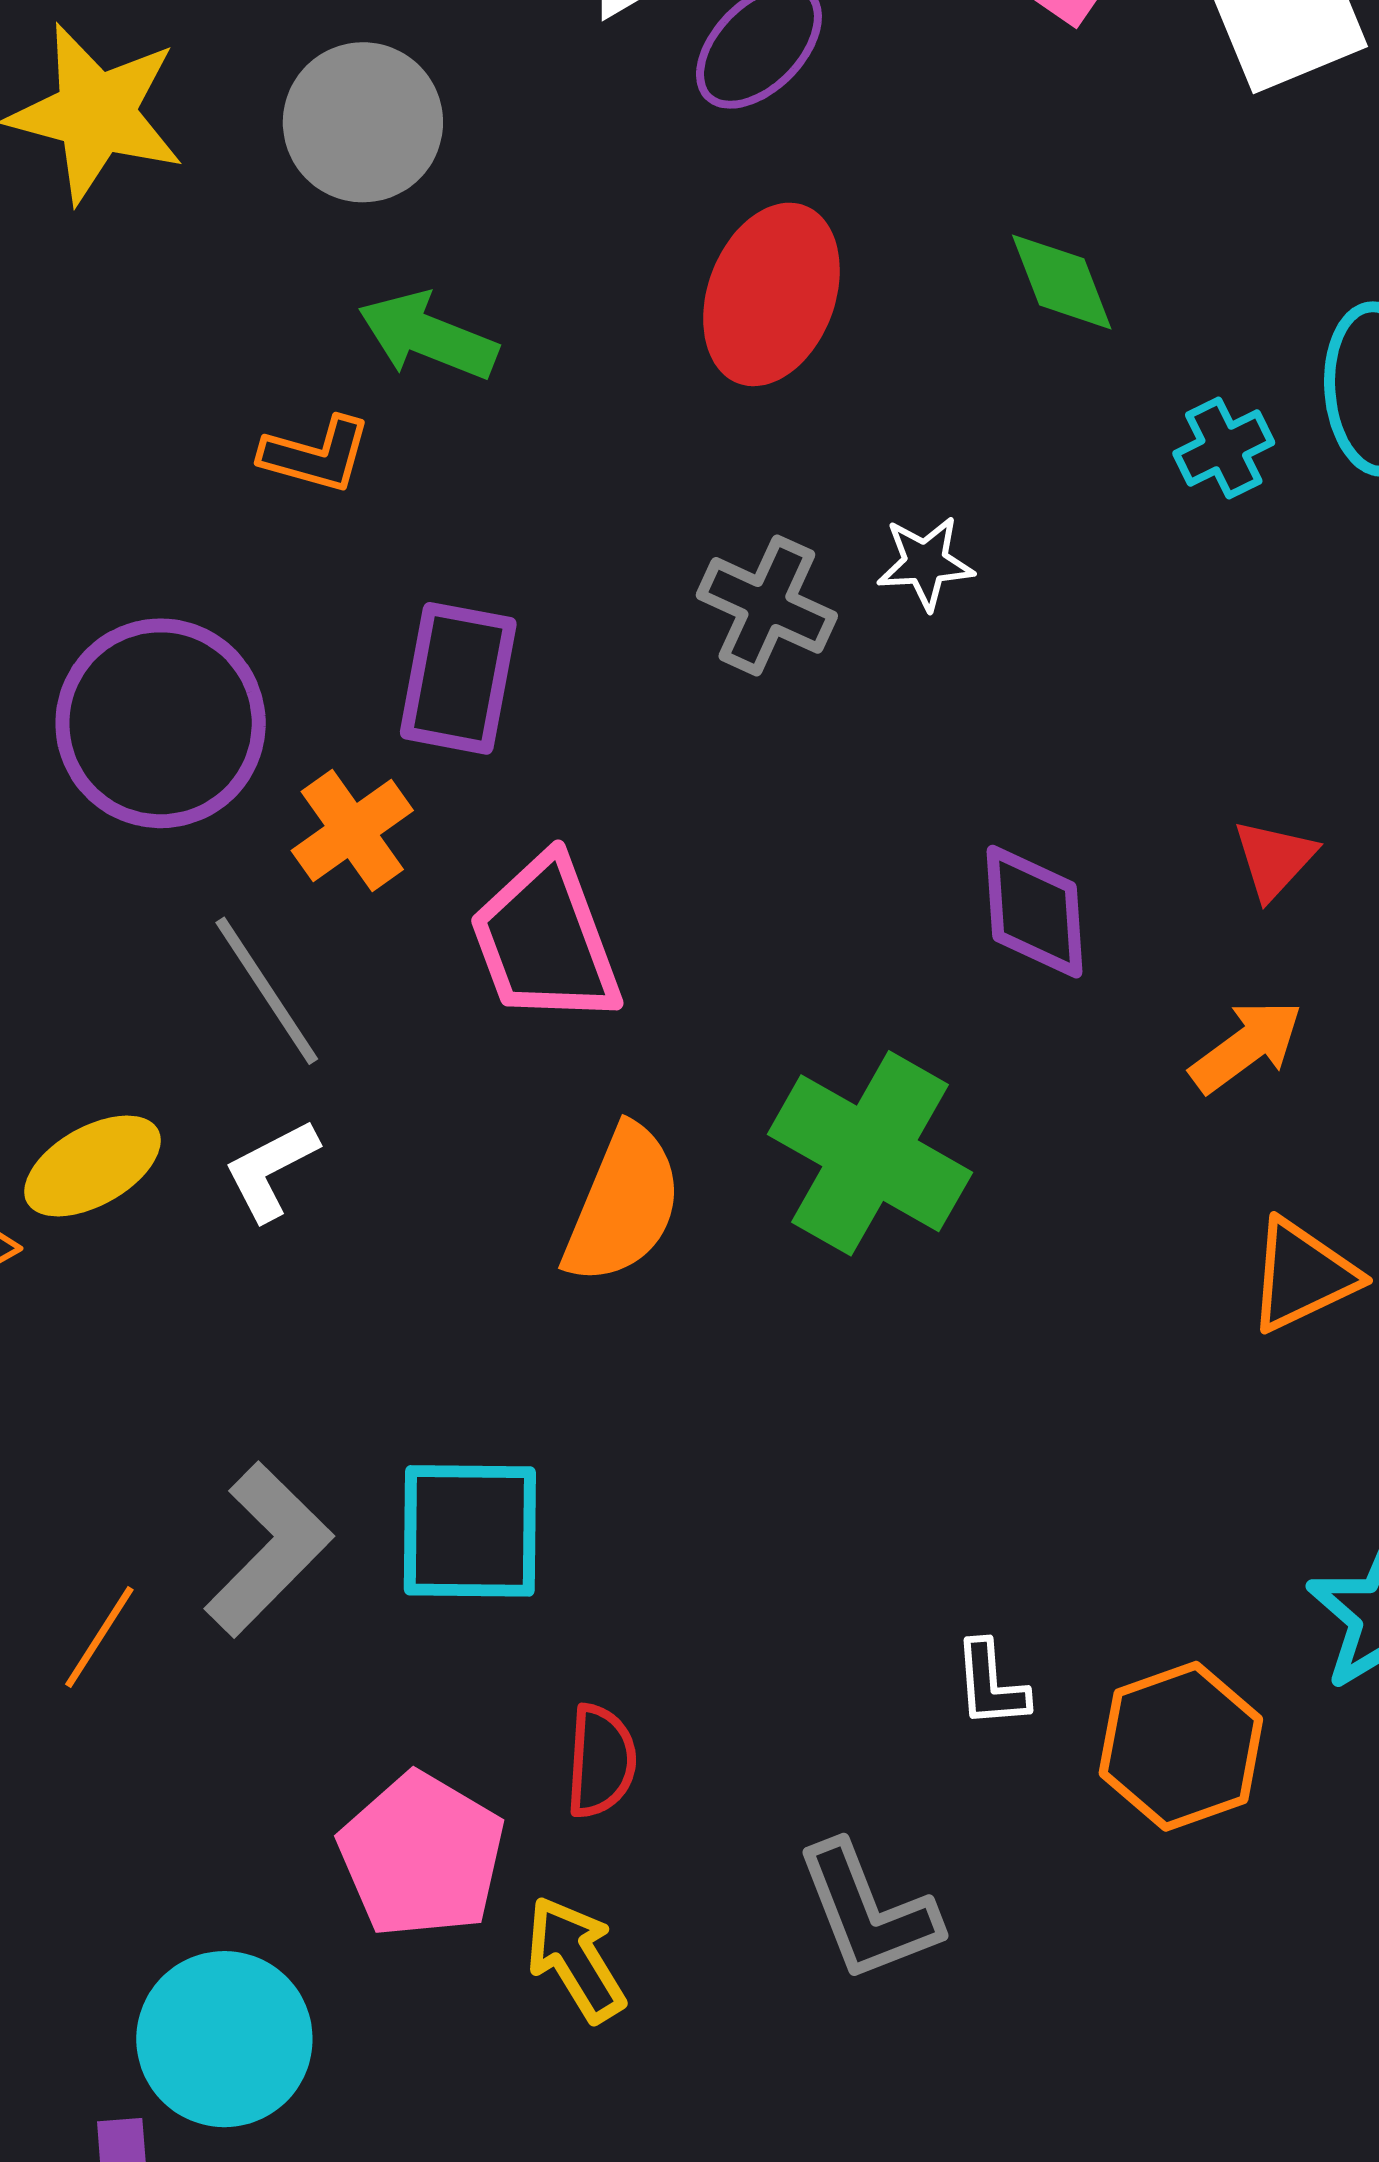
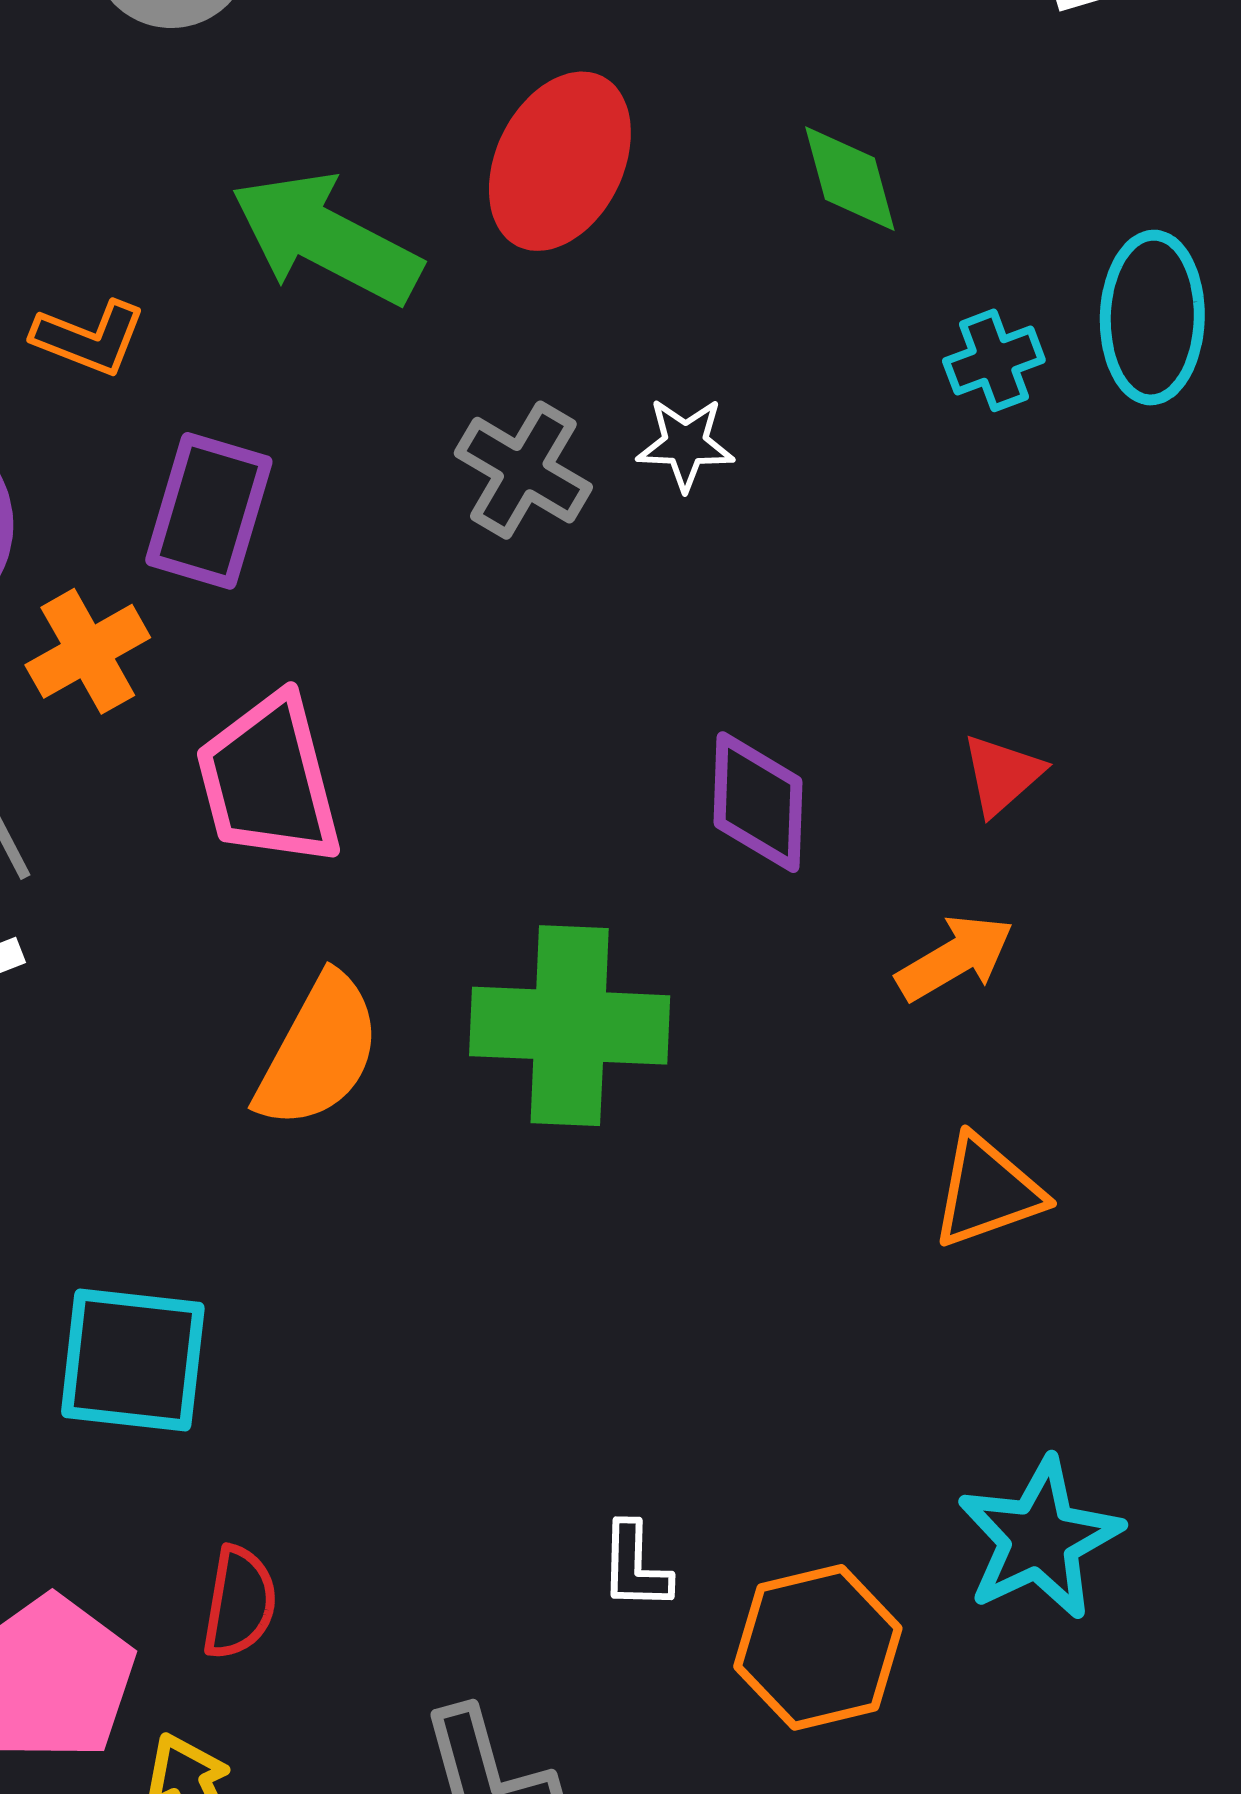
green arrow: (428, 336) -> (326, 239), moved, size x1.4
orange L-shape: (316, 455) -> (89, 338), moved
green cross: (870, 1153) -> (570, 1026), turned -33

